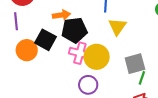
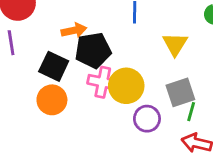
yellow triangle: (117, 27) -> (175, 44), moved
orange circle: (27, 50) -> (52, 100), moved
purple circle: (88, 85) -> (147, 119), moved

